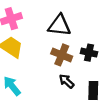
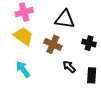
brown cross: (62, 55) -> (53, 44), moved

